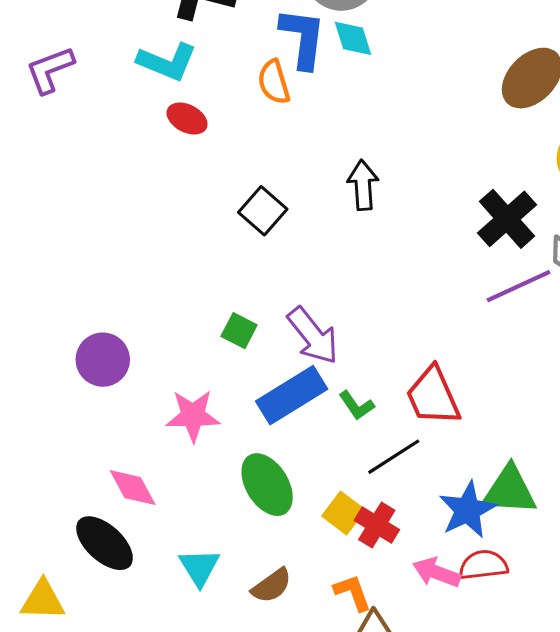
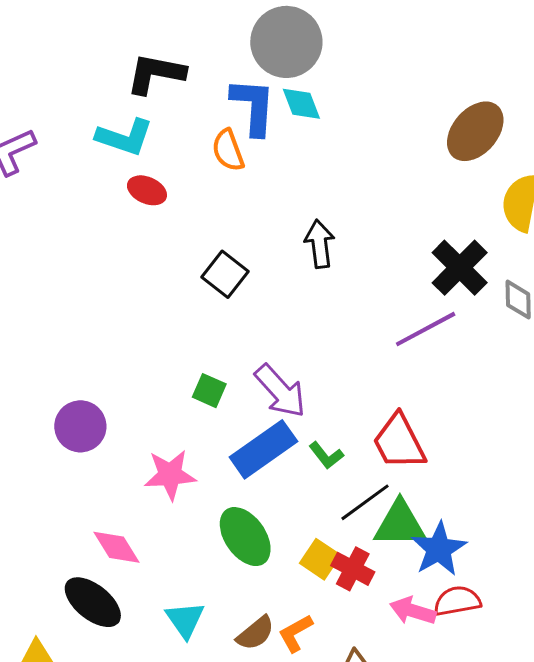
purple line: (518, 286) -> (426, 329), moved
green triangle: (509, 490) -> (400, 524), moved
orange L-shape: (353, 593) -> (296, 633), moved, turned -96

